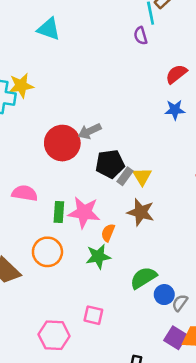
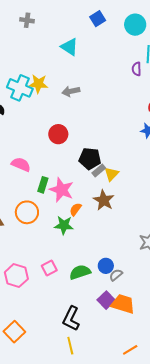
gray arrow: (90, 131) -> (71, 91), moved
red circle: (62, 143) -> (58, 134), size x0.7
green semicircle: (143, 278) -> (80, 272), moved
pink square: (93, 315) -> (49, 268), turned 35

